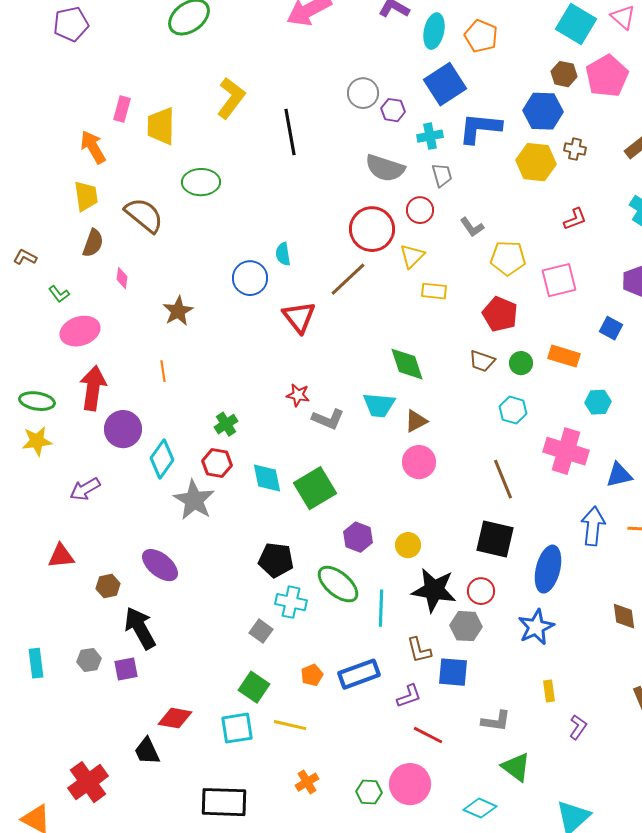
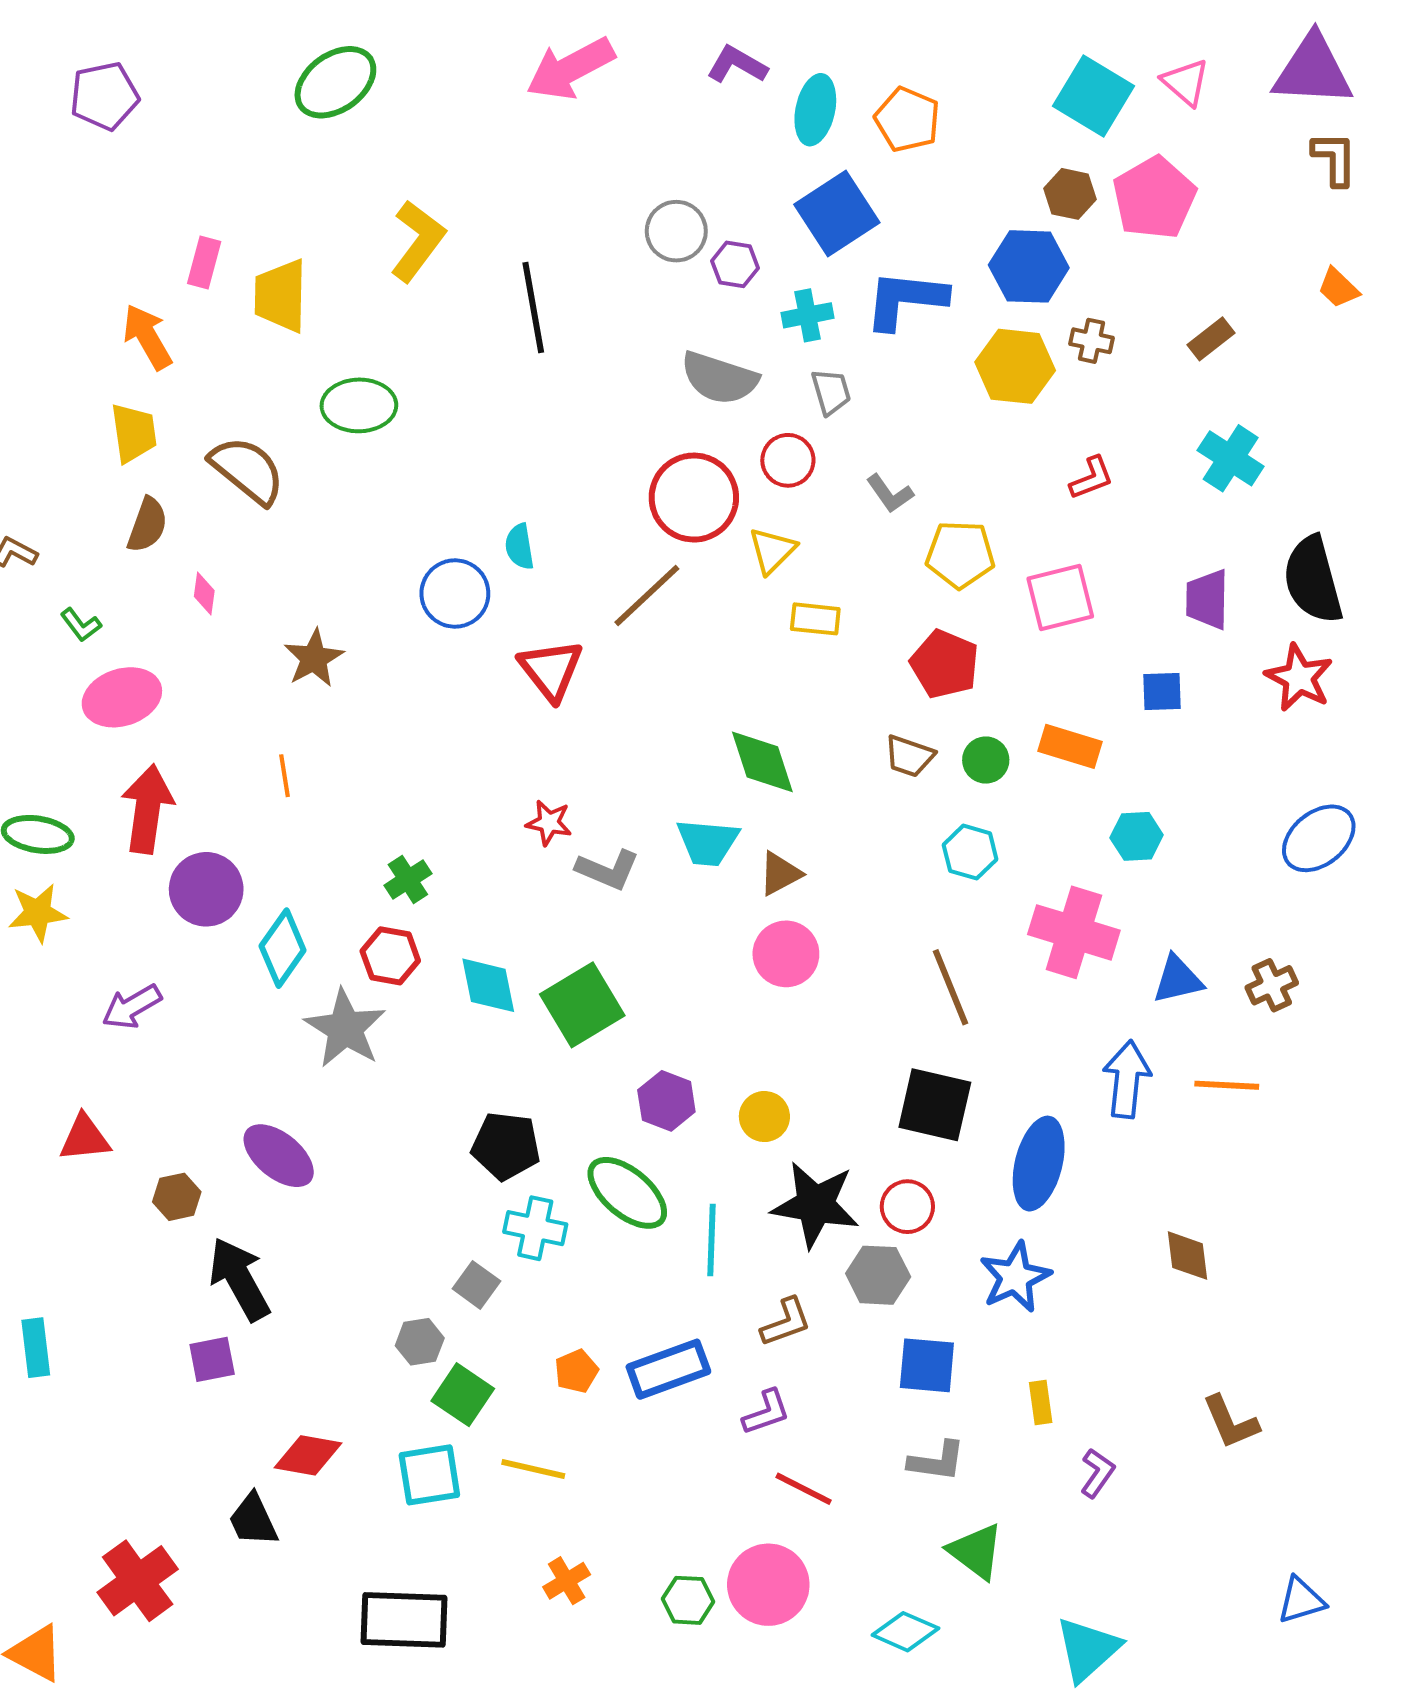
blue square: (611, 328) -> (1162, 691), turned -30
brown L-shape: (419, 650) -> (786, 1322), turned -96
gray hexagon: (89, 660) -> (420, 1342), moved
blue square: (453, 672) -> (927, 1365), moved

